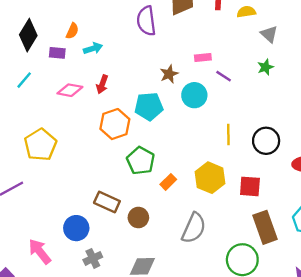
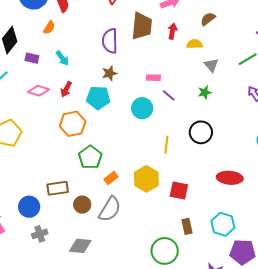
orange semicircle: (72, 31) -> (49, 28), moved
cyan arrow: (93, 48) -> (62, 58), turned 63
brown star: (169, 74) -> (109, 73), moved
cyan pentagon: (149, 106) -> (98, 98), moved
black circle: (266, 141) -> (201, 132), moved
brown rectangle: (107, 202) -> (58, 188), turned -40
brown rectangle: (265, 227) -> (187, 226), size x0.6
gray semicircle: (194, 228) -> (110, 209), moved

